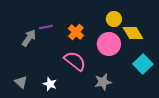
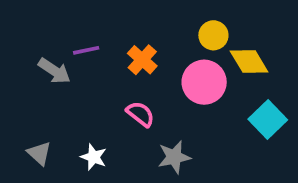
gray arrow: (29, 38) -> (54, 71), turned 90
pink semicircle: (75, 61) -> (140, 114), size x0.7
gray star: (103, 82) -> (174, 157), moved

